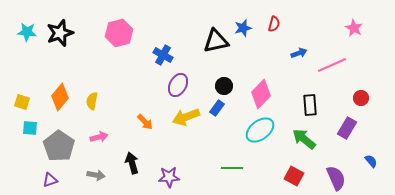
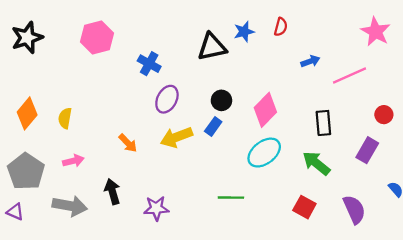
pink star: (354, 28) -> (376, 32), size x1.4
gray arrow: (96, 175) -> (70, 206), size x1.6
purple triangle: (50, 180) -> (15, 212), turned 42

